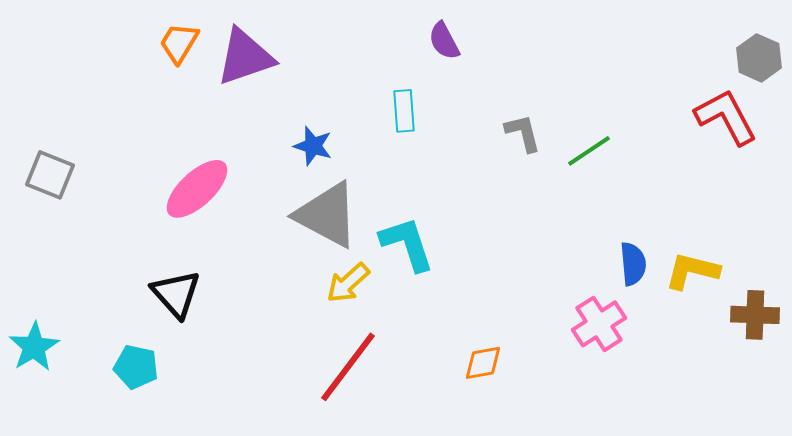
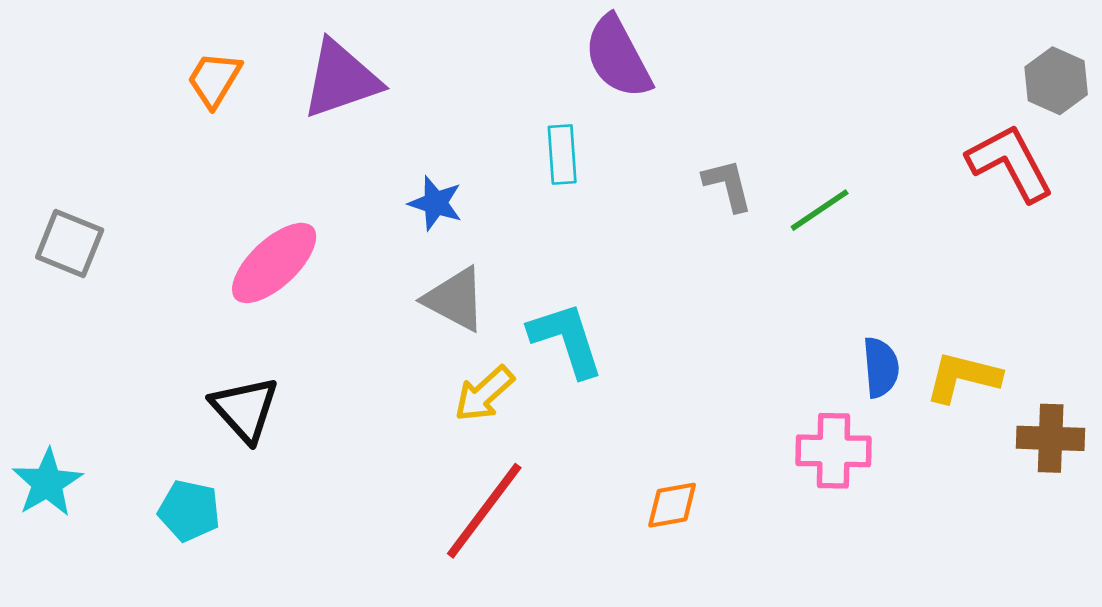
purple semicircle: (444, 41) -> (618, 57), size x1.6
orange trapezoid: (179, 43) -> (214, 79), moved
gray triangle: (327, 215) -> (455, 299), size x0.7
pink cross: (599, 324) -> (833, 451), turned 34

